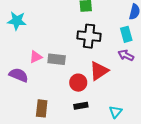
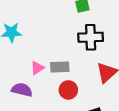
red circle: (78, 83) -> (68, 90), moved

